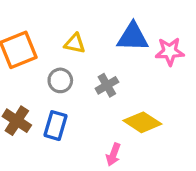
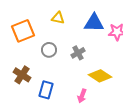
yellow triangle: (75, 43) -> (58, 18), moved
blue rectangle: (55, 126) -> (46, 90), moved

